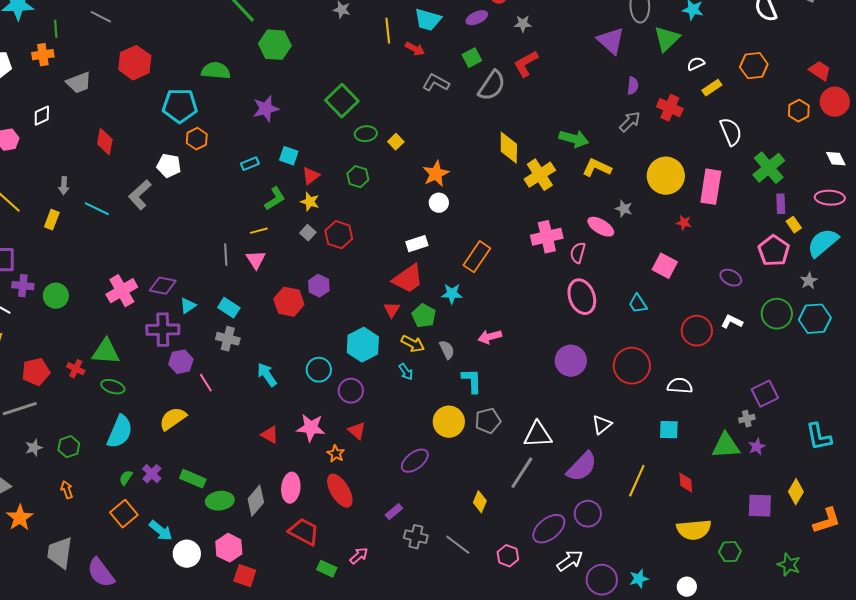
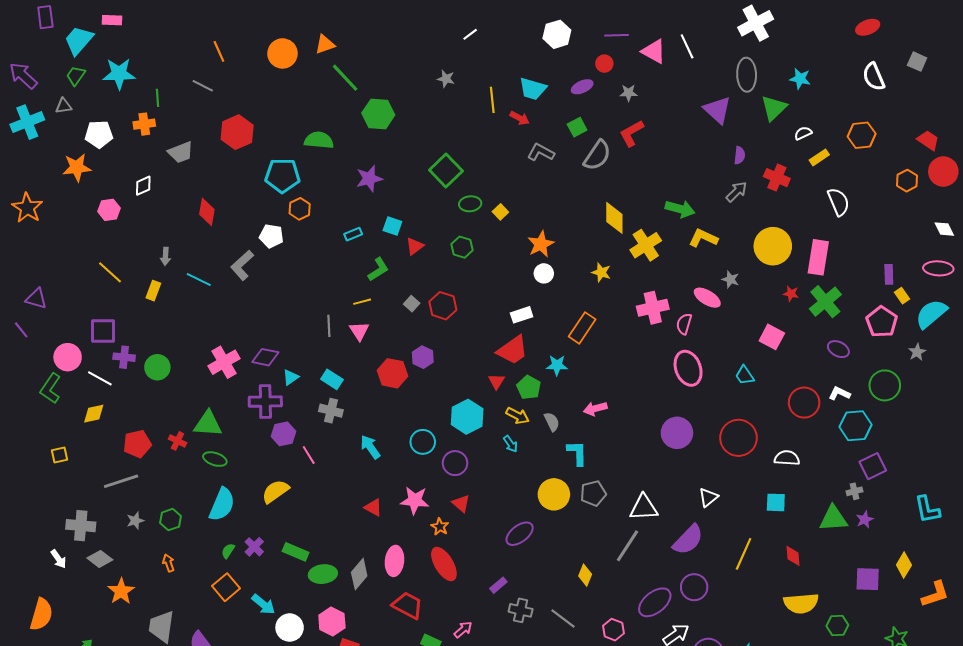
green cross: (769, 168) -> (825, 302), moved
yellow star: (310, 202) -> (601, 272), moved
cyan hexagon: (815, 319) -> (856, 426), moved

